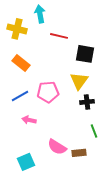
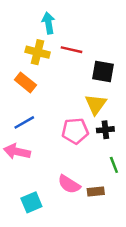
yellow cross: (17, 29) -> (38, 52), moved
pink pentagon: (48, 92) -> (75, 131), moved
pink arrow: (29, 120) -> (17, 152), moved, size x1.5

